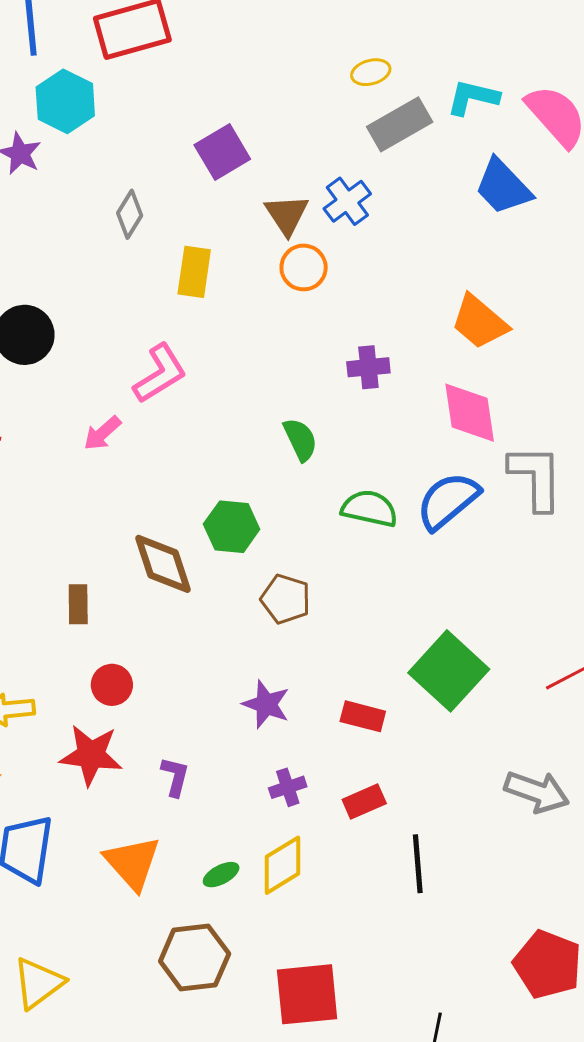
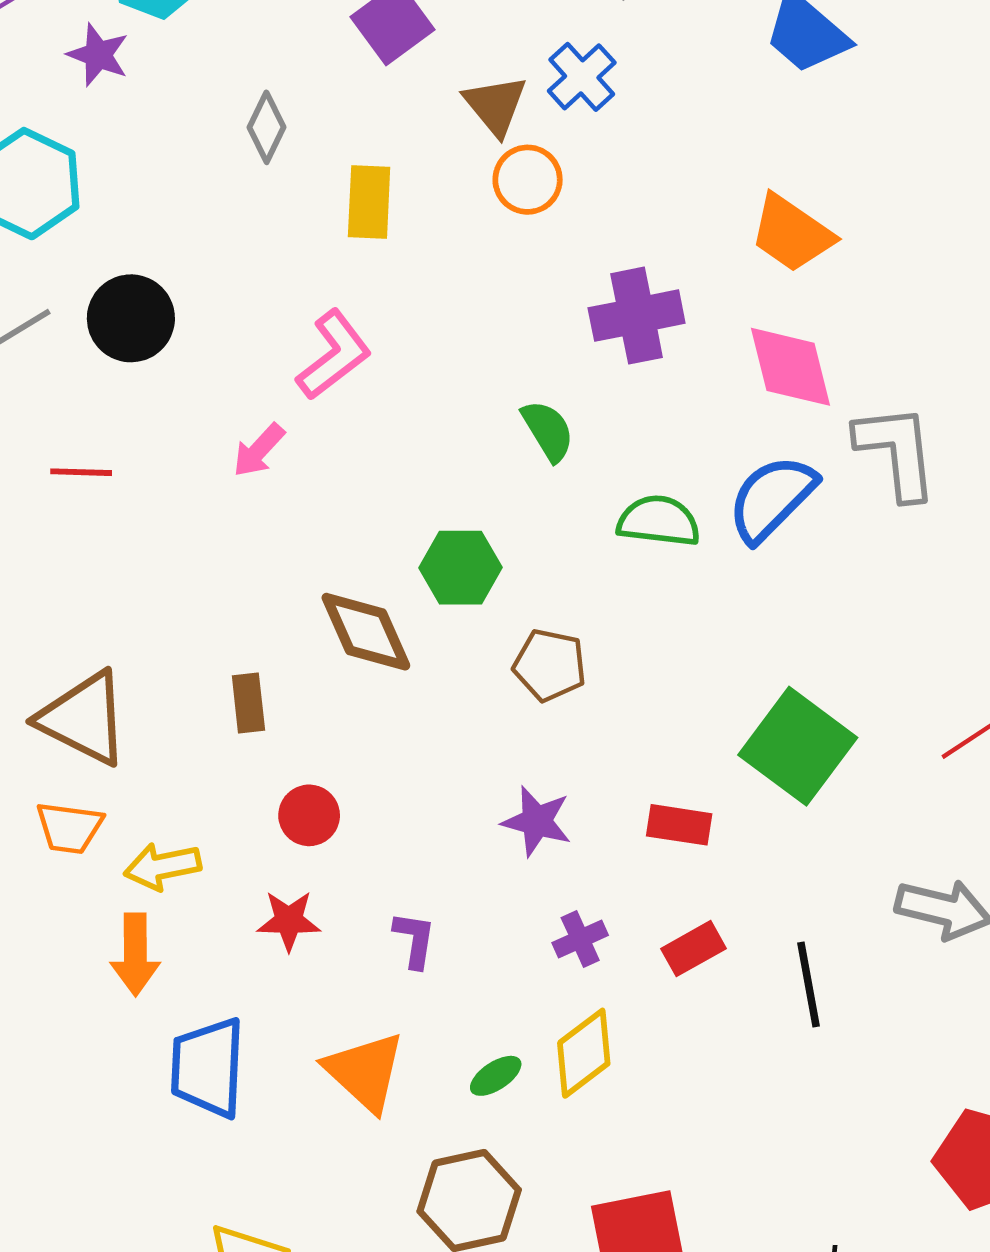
purple cross: (368, 367) -> (637, 316), size x1.5
red star: (91, 755) -> (289, 921), size x0.7
black line: (418, 864) -> (809, 984), moved

